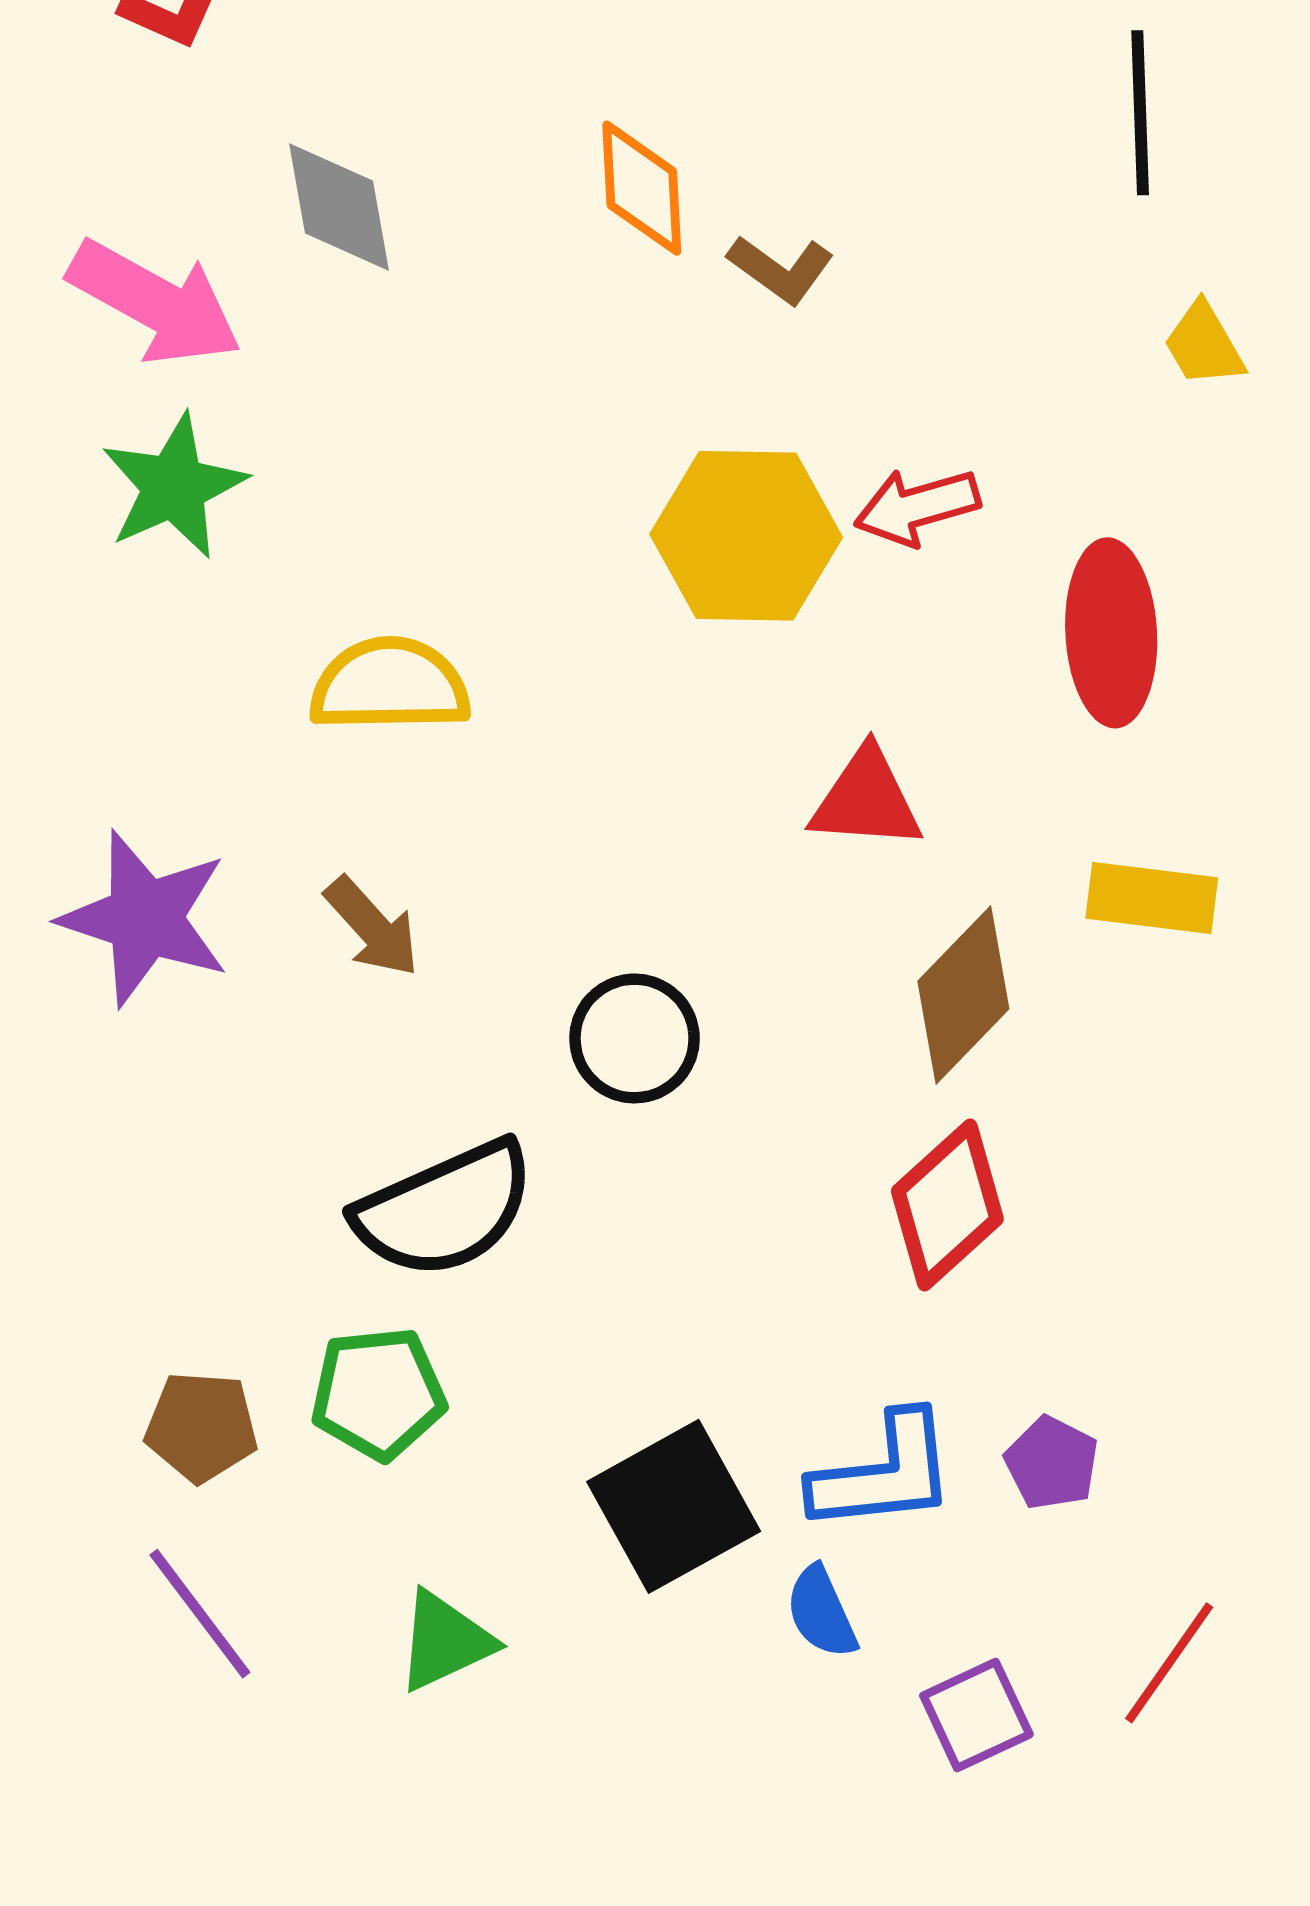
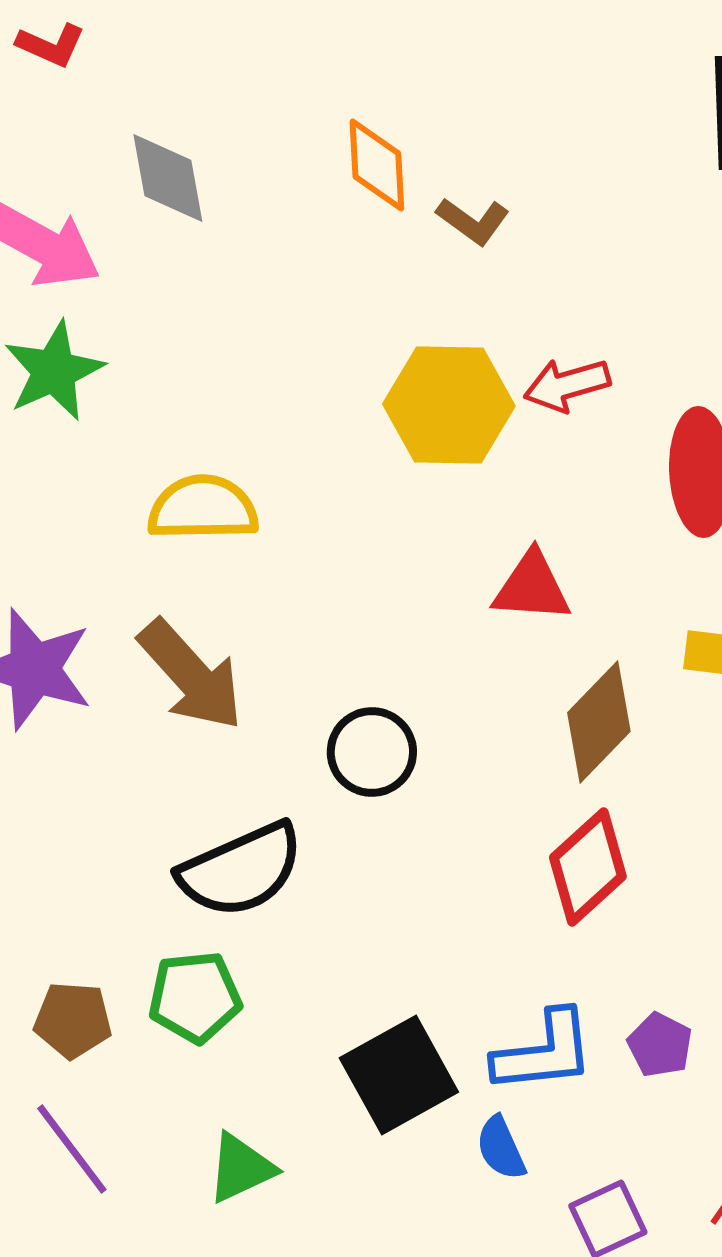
brown arrow: (372, 927) -> (191, 675), size x1.6

